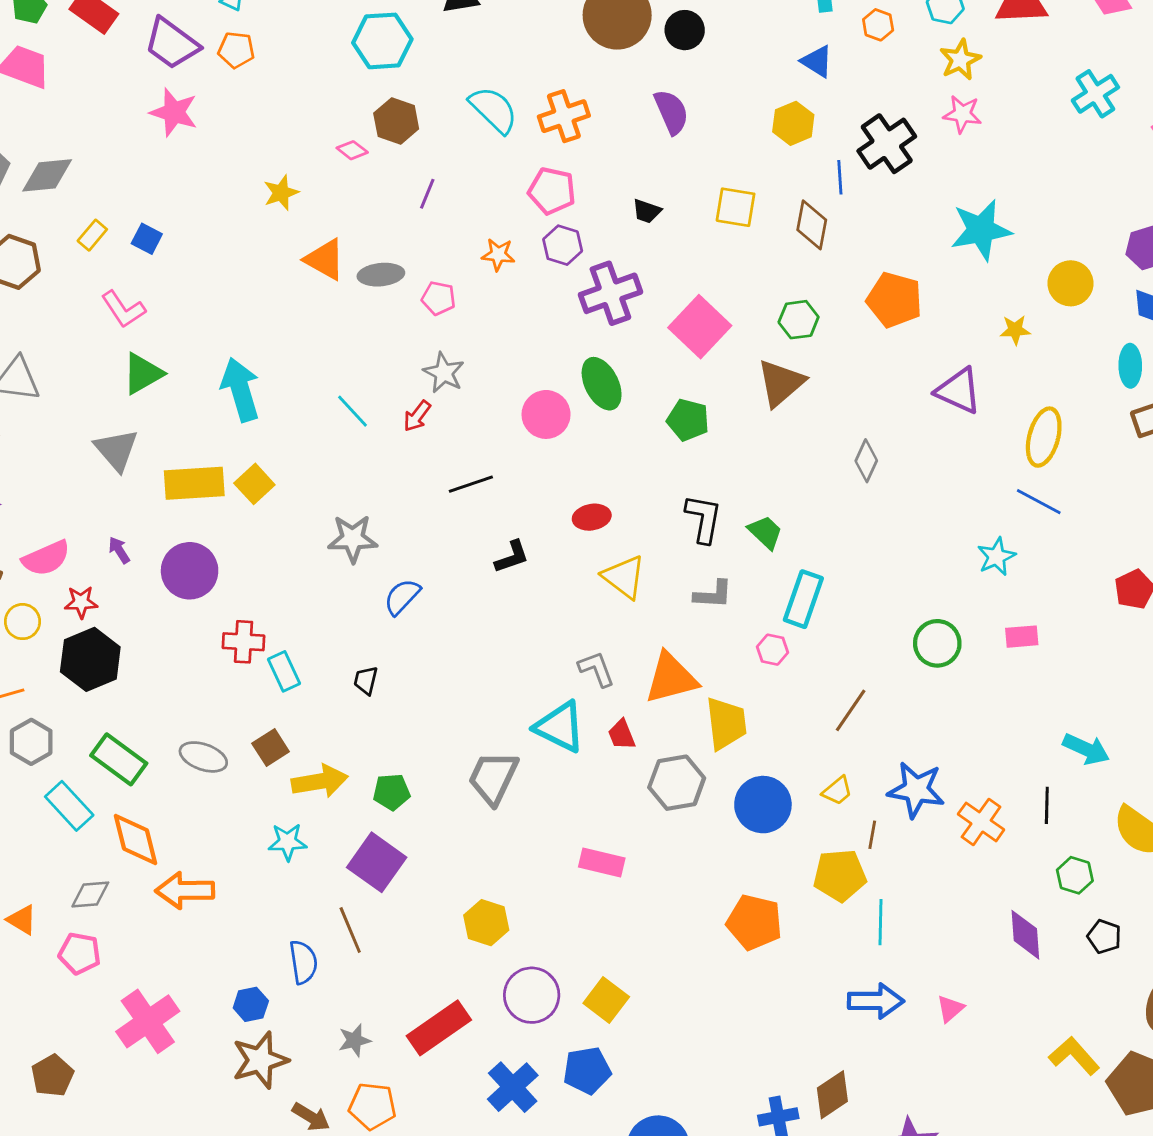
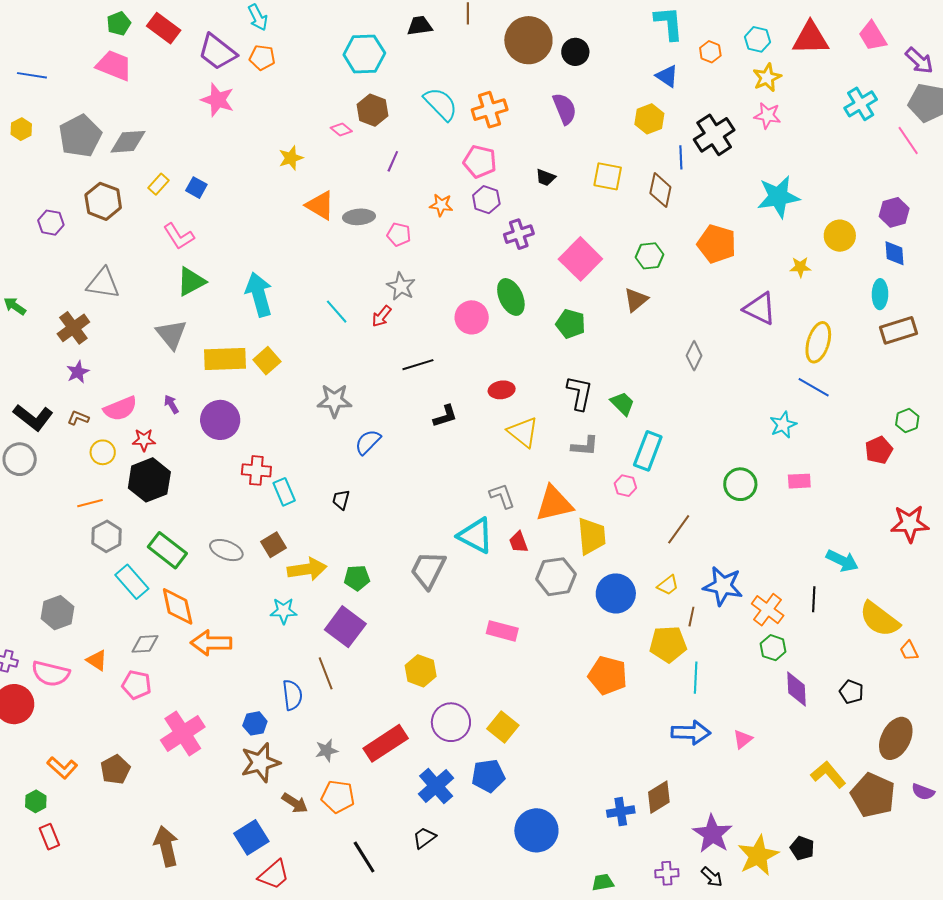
purple cross: (610, 293) -> (519, 234), size x0.7
brown triangle: (781, 383) -> (636, 300), size x0.7
green hexagon: (1075, 875) -> (773, 648), moved

